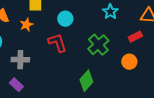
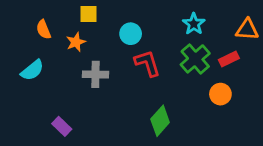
red L-shape: (57, 43) -> (147, 63), moved
green cross: (98, 45) -> (195, 59), moved
gray cross: (20, 60) -> (95, 74), moved

